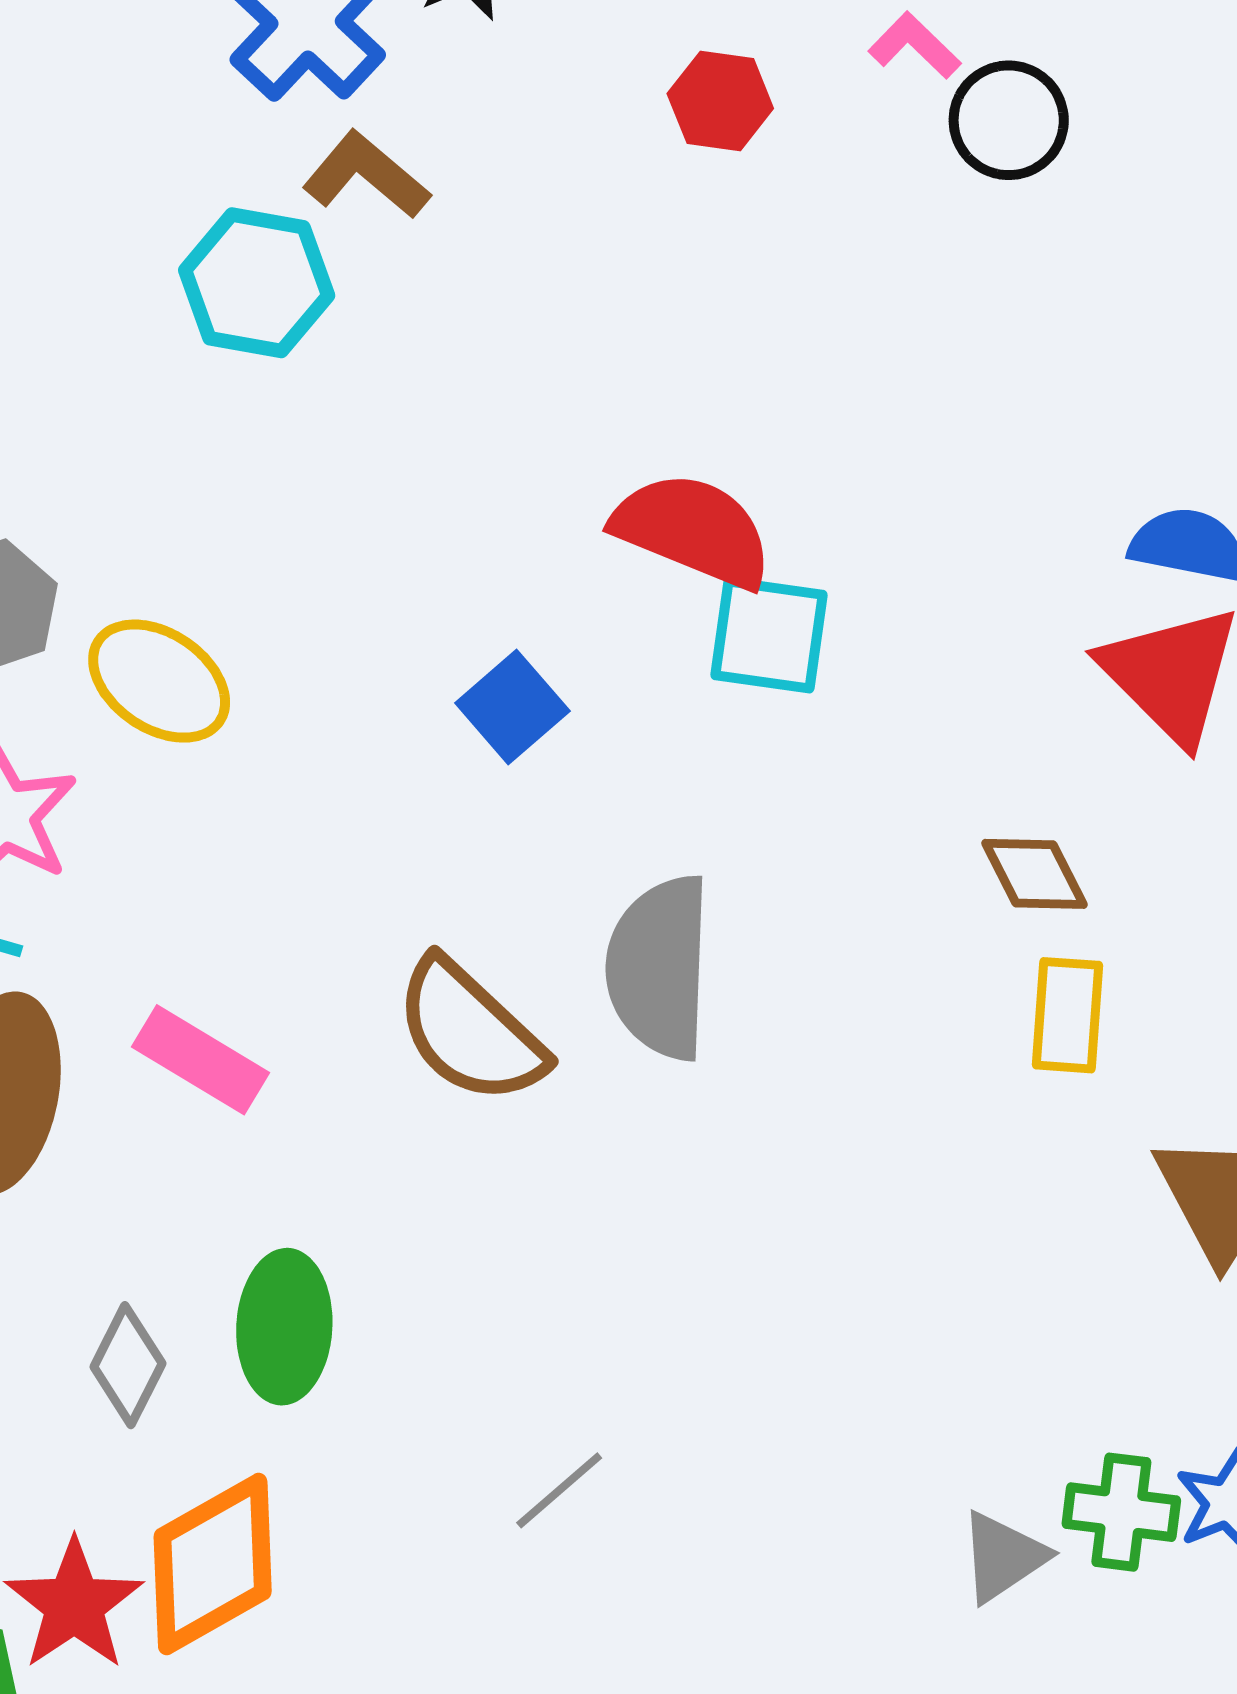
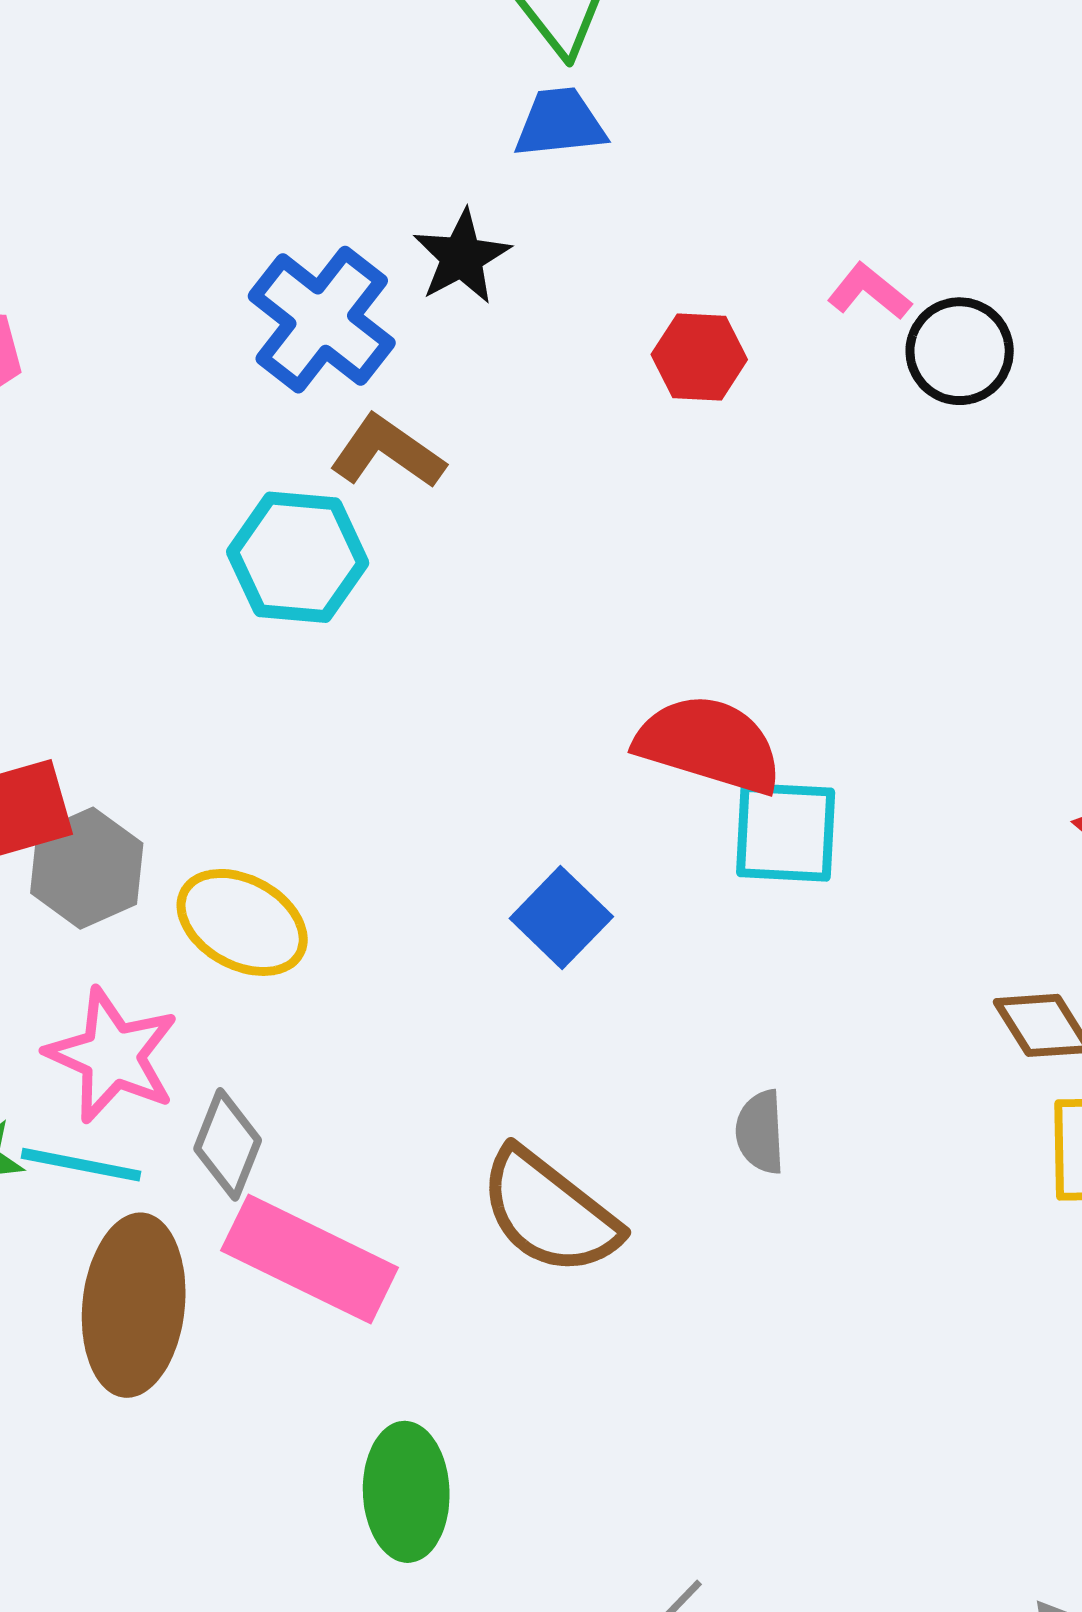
gray semicircle: (659, 967) -> (760, 1132), moved, size x0.5
pink rectangle: (201, 1060) -> (310, 1259), size x1.4
gray diamond: (128, 1365) -> (228, 1144), moved

